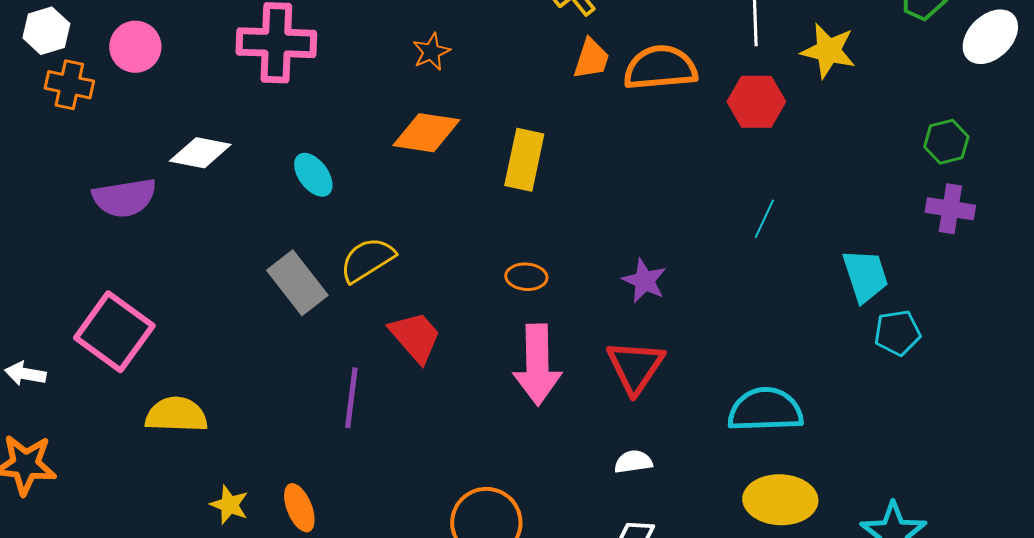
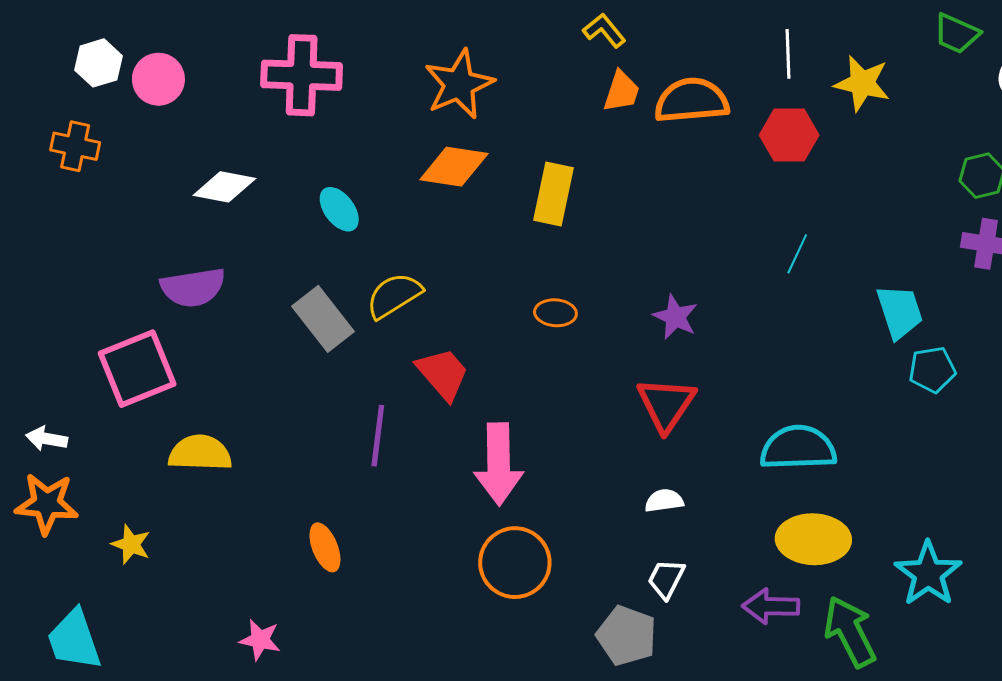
white hexagon: (46, 31) -> (99, 63), moved
orange star: (431, 52) -> (459, 84), size x1.8
orange cross: (69, 85) -> (75, 146), moved
purple semicircle: (124, 198) -> (193, 287), moved
pink square: (114, 332) -> (137, 369), turned 32
pink arrow: (537, 365) -> (499, 464), moved
white arrow: (25, 374) -> (47, 439), moved
yellow star: (229, 505) -> (131, 544), moved

